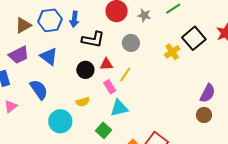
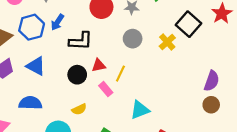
blue arrow: (74, 19) -> (57, 22), turned 35
gray circle: (131, 43) -> (133, 39), moved
blue semicircle: (39, 90) -> (30, 103), turned -45
cyan triangle: (119, 108) -> (140, 110), moved

